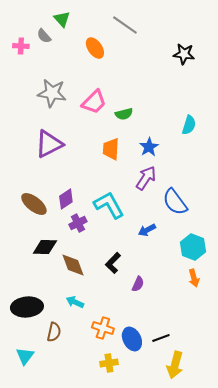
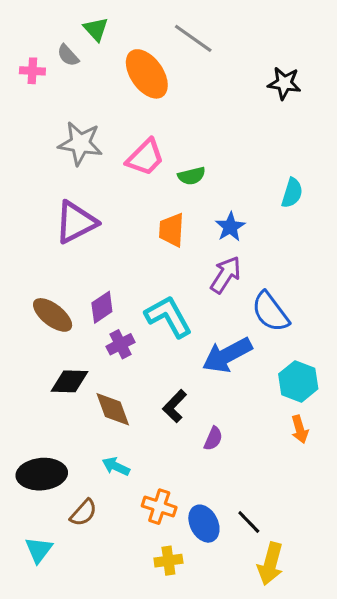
orange ellipse: (95, 48) -> (147, 74), size x1.5
blue arrow: (147, 230) -> (227, 355), size x1.8
brown semicircle: (54, 332) -> (83, 513), turned 30
black line: (161, 338) -> (249, 522), turned 66

